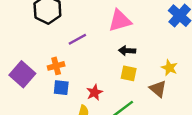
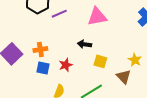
purple line: (77, 39) -> (59, 14), moved
black arrow: (127, 51) -> (84, 44), moved
red star: (94, 92) -> (66, 65), moved

